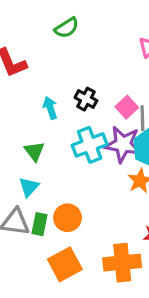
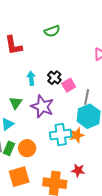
pink square: (127, 107) -> (69, 85), moved
purple star: (123, 144) -> (42, 107), moved
cyan cross: (90, 145) -> (61, 135), moved

